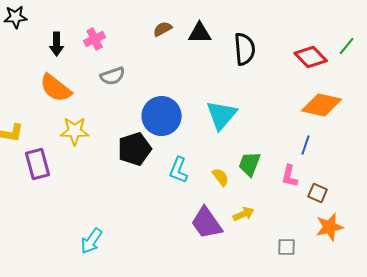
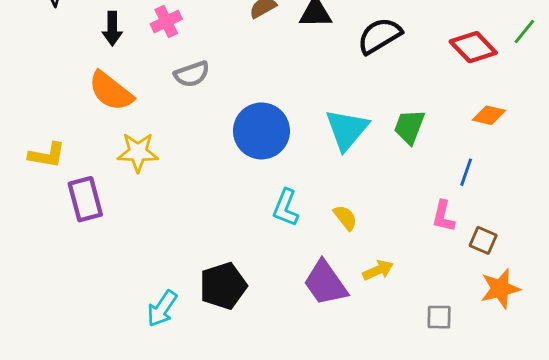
black semicircle: (245, 49) -> (379, 36), turned -116
orange diamond: (322, 105) -> (489, 115), size x0.6
black pentagon: (135, 149) -> (223, 286), moved
green trapezoid: (250, 164) -> (409, 127), moved

